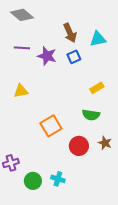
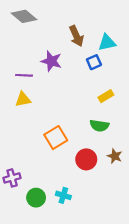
purple line: (22, 48) -> (24, 75), moved
blue square: (74, 57) -> (94, 62), moved

